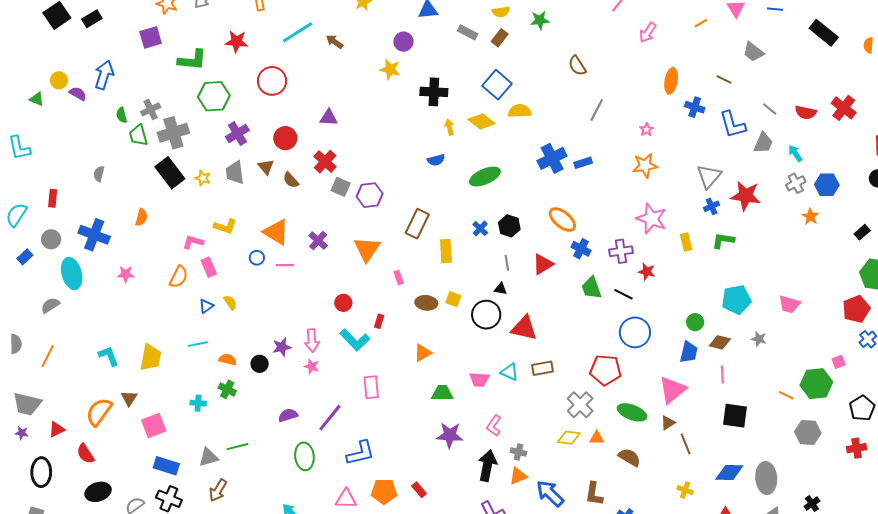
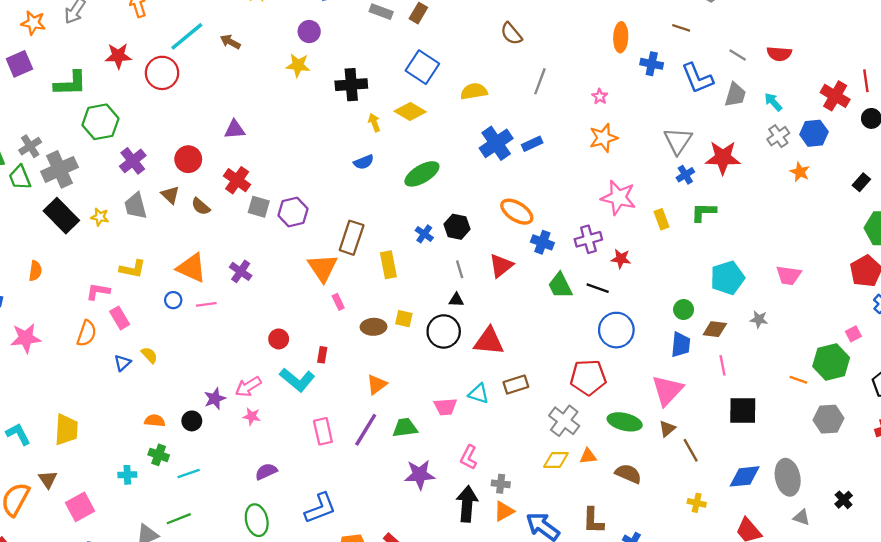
red circle: (272, 81) -> (162, 73), moved
red cross: (844, 108) -> (835, 96), moved
yellow semicircle: (520, 111) -> (474, 91), moved
orange triangle: (367, 249) -> (323, 268), moved
pink star: (126, 274) -> (26, 338), size x1.5
pink arrow: (312, 340) -> (248, 387), turned 70
cyan line: (198, 344) -> (189, 473), moved
purple semicircle: (288, 415) -> (266, 471), moved
purple line: (330, 418) -> (366, 430), moved

